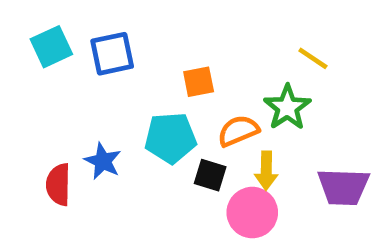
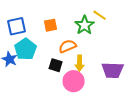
blue square: (112, 54) -> (17, 26), moved
green star: (287, 107) -> (85, 25), moved
cyan pentagon: (171, 138) -> (26, 49), moved, turned -30

